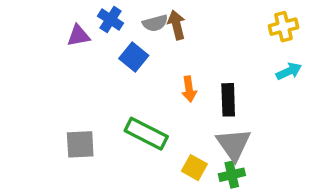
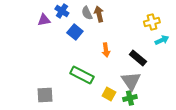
gray semicircle: (155, 23) -> (87, 13), turned 80
yellow cross: (284, 27) -> (152, 22), moved
black rectangle: (228, 100) -> (138, 58), moved, turned -48
gray square: (80, 144) -> (45, 95), moved

